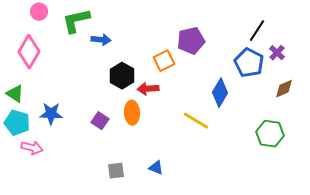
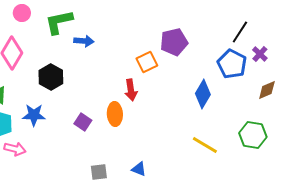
black hexagon: (122, 76) -> (51, 77), moved
red arrow: (148, 89) -> (131, 90), turned -95
yellow line: (196, 121) -> (205, 145), moved

